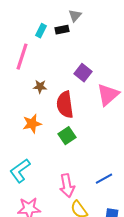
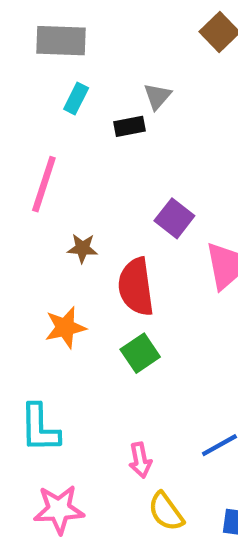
cyan rectangle: (41, 31) -> (76, 98), moved
cyan L-shape: (20, 171) -> (40, 428), turned -55
pink arrow: (67, 186) -> (140, 460), size x0.7

